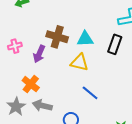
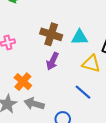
purple arrow: (39, 54) -> (52, 61), moved
yellow triangle: (79, 62) -> (91, 64), moved

